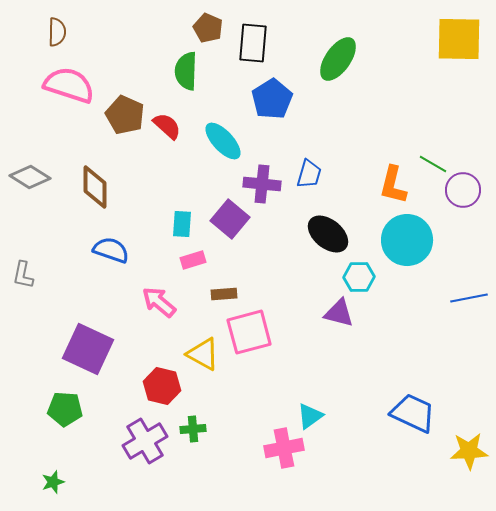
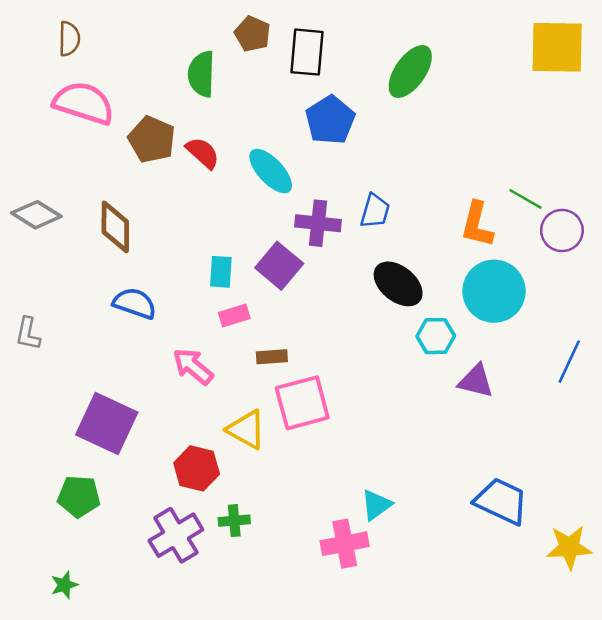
green semicircle: (186, 71) -> (201, 74), moved
blue line: (469, 298) -> (569, 362), turned -54
purple triangle: (339, 313) -> (476, 381), moved

